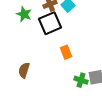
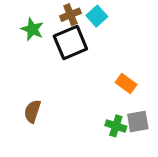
orange rectangle: (66, 52) -> (126, 83), moved, turned -32

